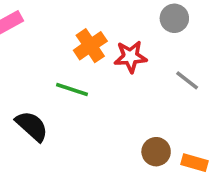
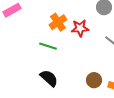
black semicircle: (32, 126) -> (49, 78), moved

